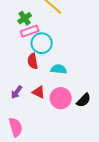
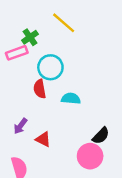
pink rectangle: (30, 31) -> (17, 53), moved
red triangle: (39, 92) -> (43, 139), moved
pink circle: (61, 98) -> (90, 156), moved

